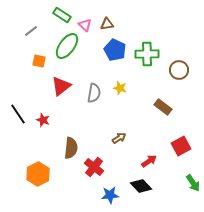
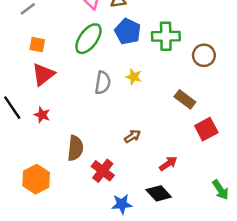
green ellipse: (67, 46) -> (88, 39), moved
red triangle: (61, 86) -> (43, 74), moved
red square: (181, 146) -> (206, 129), moved

